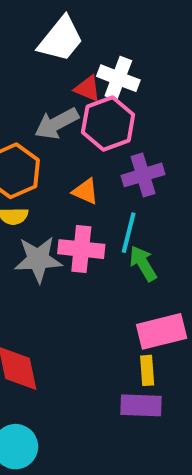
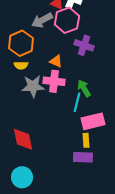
purple cross: (143, 175) -> (84, 45), turned 36
orange triangle: (85, 191) -> (56, 61), moved
cyan line: (129, 233) -> (77, 102), moved

